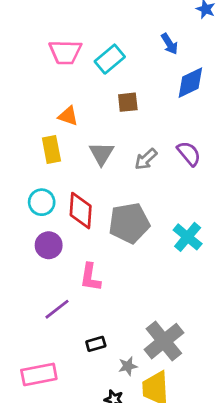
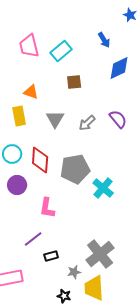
pink trapezoid: (65, 52) -> (29, 46), turned 75
cyan cross: (188, 237) -> (103, 188), moved
purple line: (57, 309) -> (33, 239), moved

